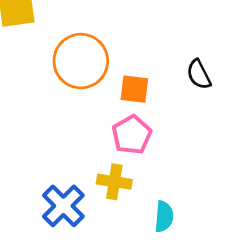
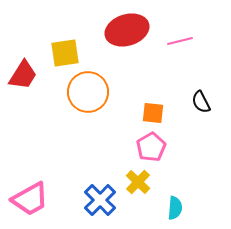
orange circle: (81, 61) -> (88, 92), moved
yellow cross: (114, 182) -> (138, 182), turned 35

